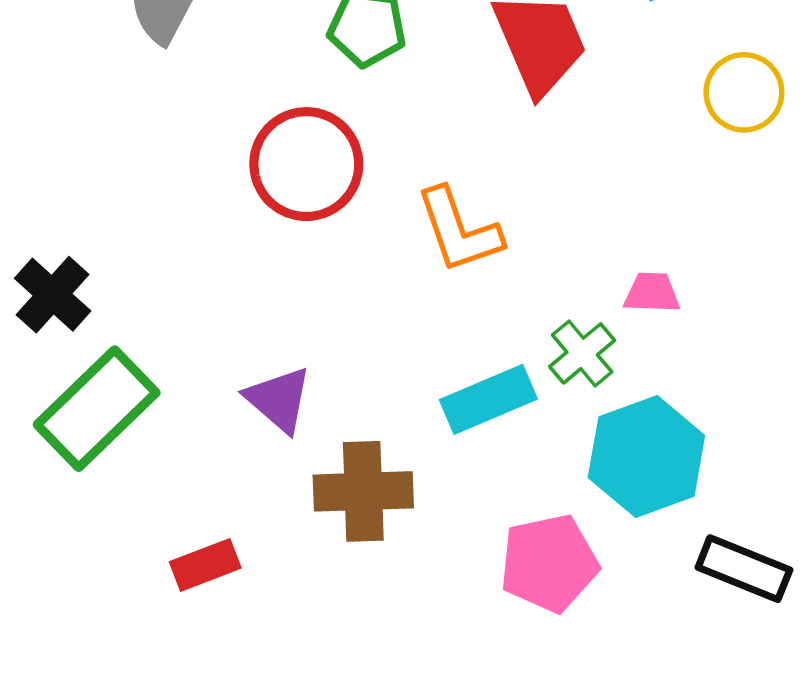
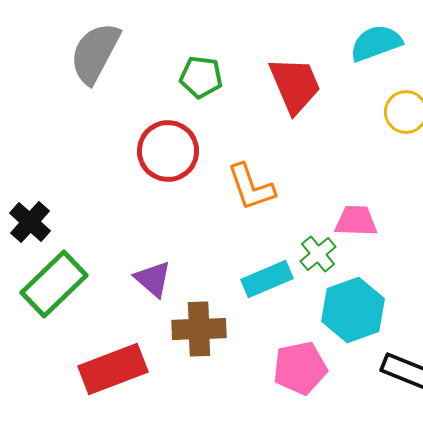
pink trapezoid: (652, 293) -> (356, 221), size x1.4
red rectangle: (205, 565) -> (113, 369), size x1.8

